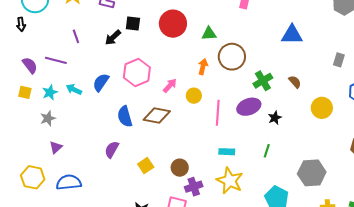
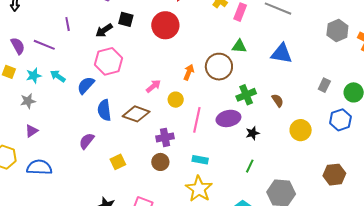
green triangle: (209, 34) -> (239, 46), moved
pink hexagon: (137, 73) -> (109, 61), moved
blue semicircle: (101, 82) -> (86, 85), moved
green line: (267, 151) -> (250, 166), moved
brown circle: (180, 168) -> (160, 162), moved
purple cross: (194, 187) -> (165, 137), moved

